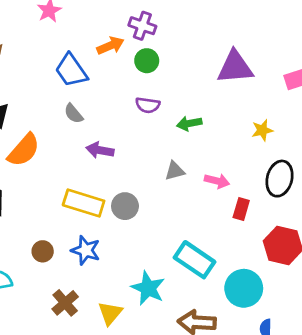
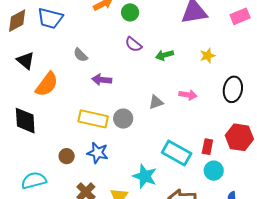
blue trapezoid: (71, 70) -> (50, 18), moved, turned -36
purple semicircle: (148, 105) -> (133, 44), turned 36
yellow star: (262, 130) -> (208, 56), moved
gray triangle: (175, 171) -> (156, 102), moved
red rectangle: (241, 209) -> (207, 147), moved
cyan circle: (244, 288) -> (214, 171), size x0.7

